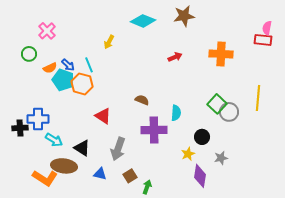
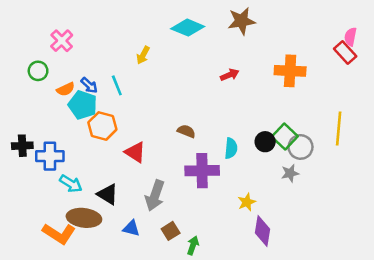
red rectangle: (263, 40) -> (345, 52), turned 42
orange hexagon: (82, 84) -> (102, 126), moved
black cross: (20, 128) -> (22, 146), moved
black circle: (202, 137) -> (265, 142), moved
gray star: (221, 158) -> (290, 173), moved

